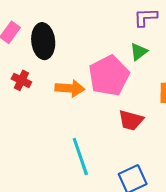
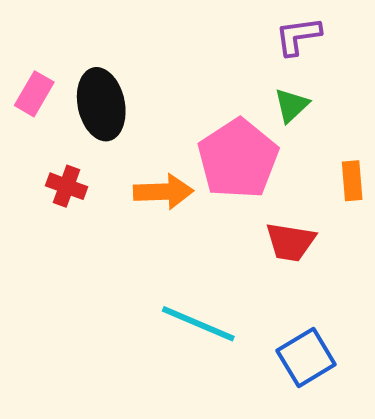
cyan line: (80, 156) -> (198, 324), turned -42

